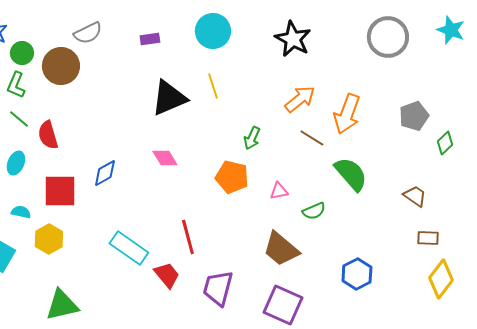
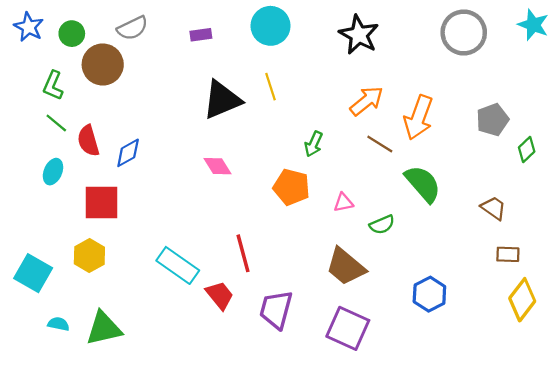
green circle: (22, 53) -> (72, 34), moved
blue diamond: (105, 173) -> (128, 153), moved
cyan semicircle: (21, 212) -> (59, 324), moved

